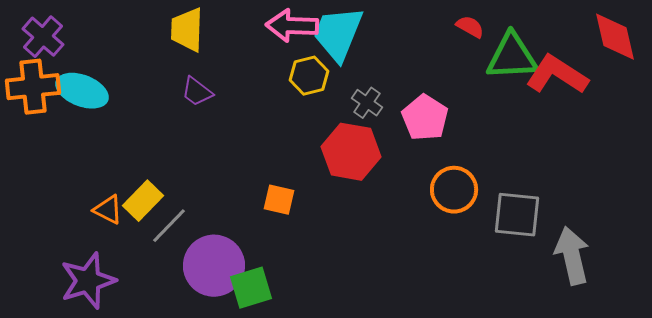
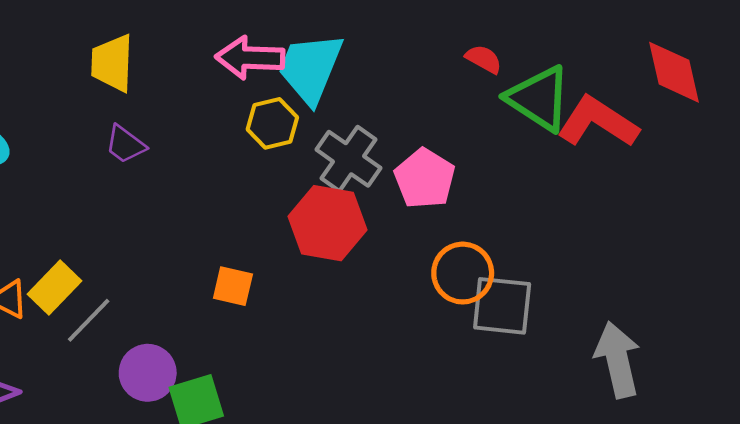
green triangle: (512, 57) -> (539, 98), turned 36
gray cross: (367, 103) -> (348, 159), size x1.6
gray square: (517, 215) -> (502, 306), moved
purple circle: (214, 266) -> (148, 373), size x0.7

